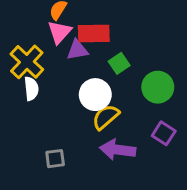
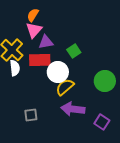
red rectangle: (94, 34) -> (40, 60), moved
green circle: (158, 87) -> (105, 81), moved
purple square: (164, 133) -> (102, 122), moved

